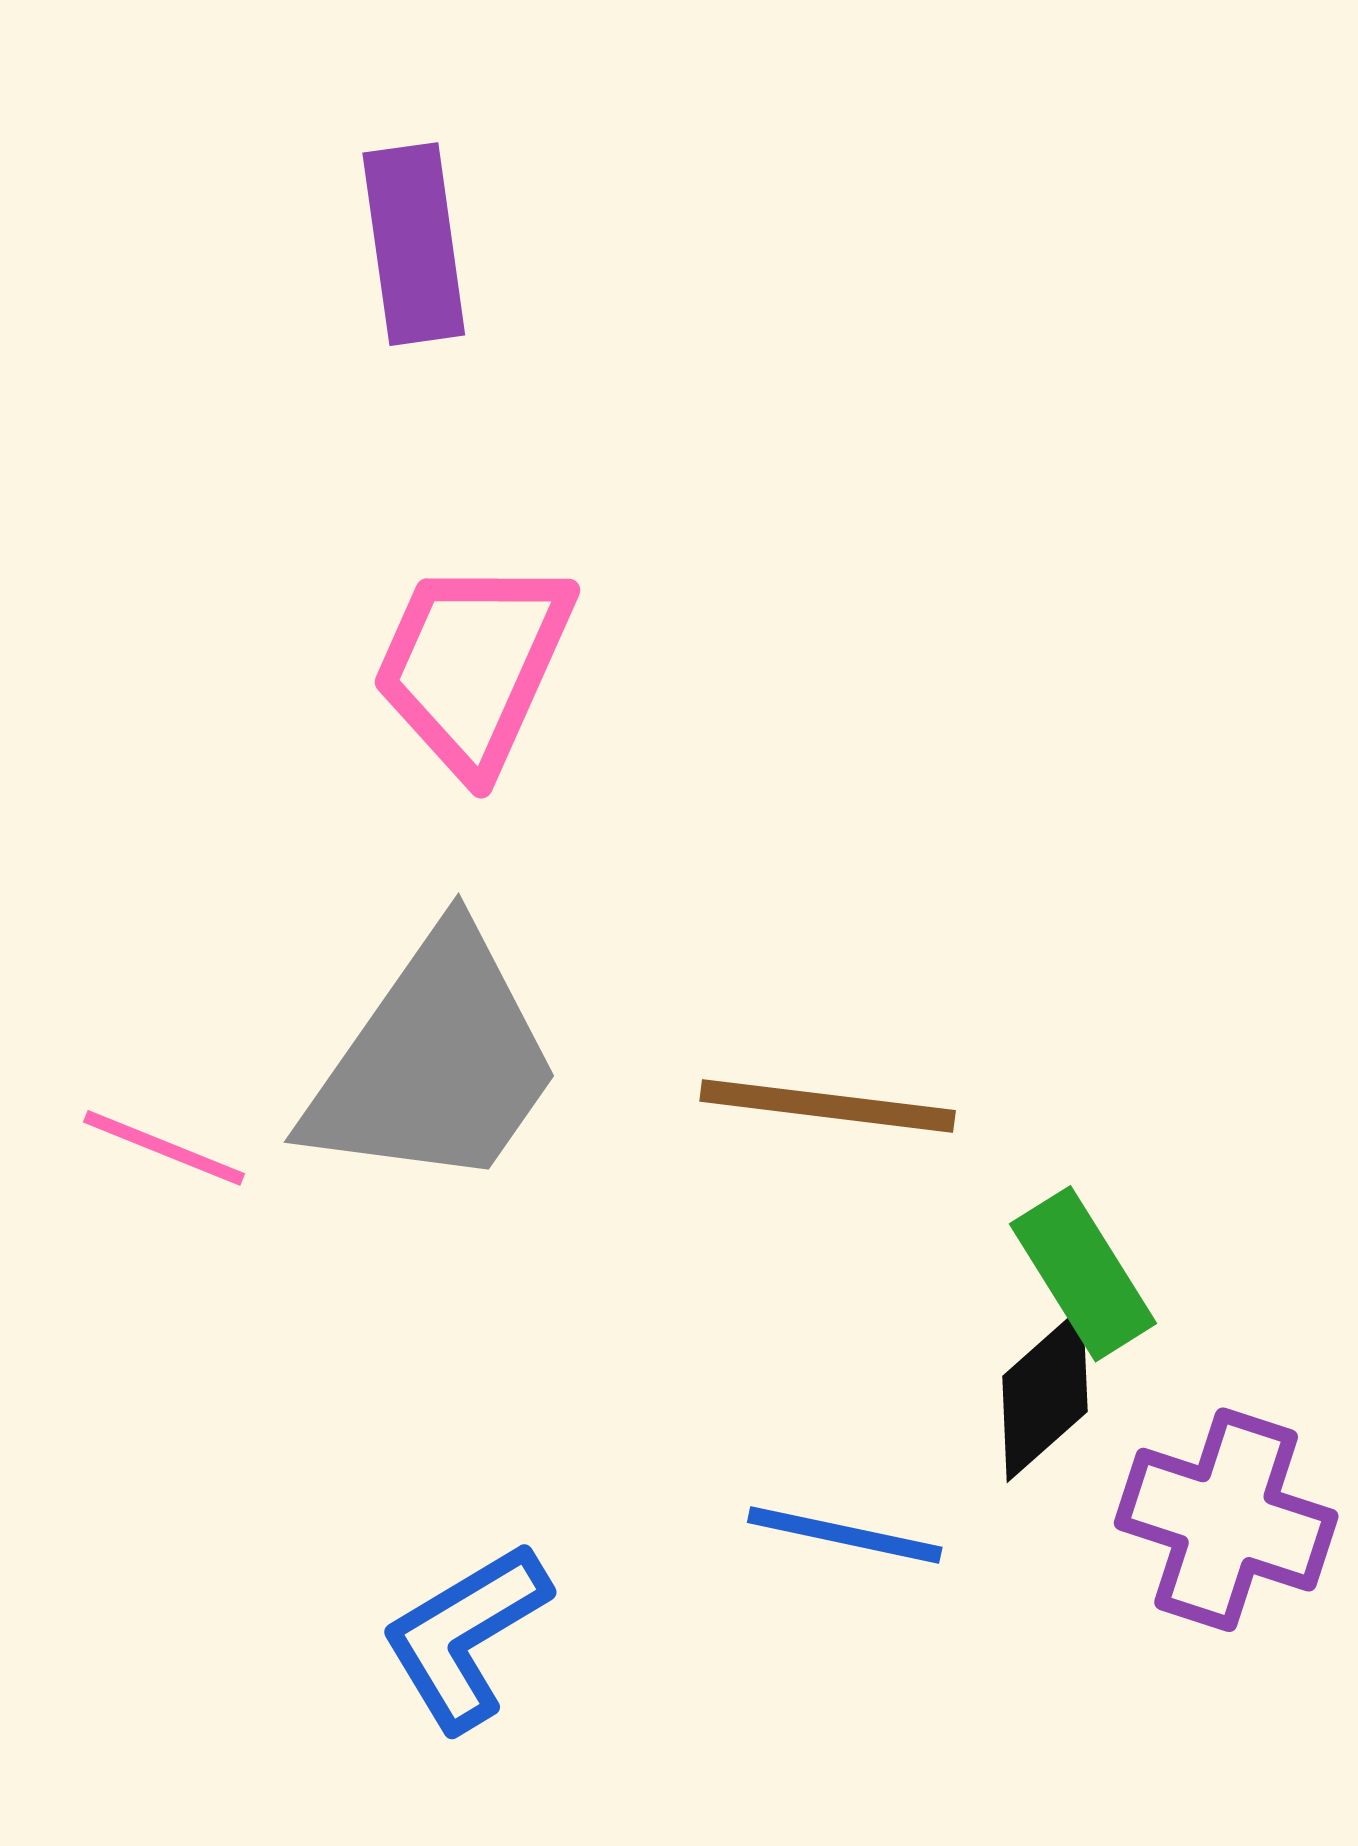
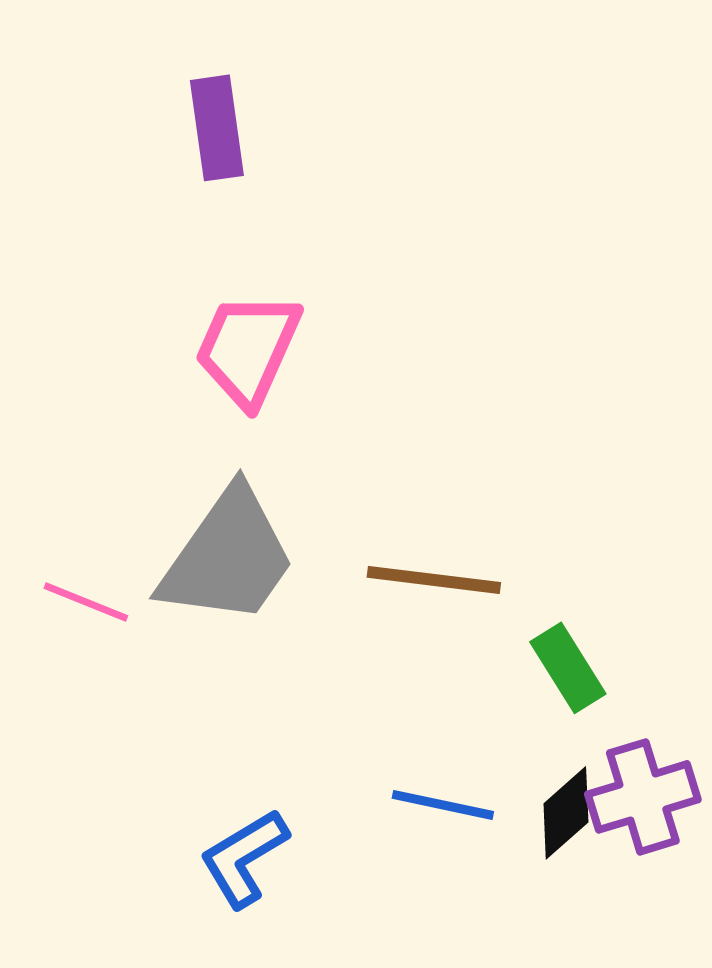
black diamond: (1045, 1394) -> (566, 813), moved
purple cross: (1226, 1520) -> (643, 797), turned -35

